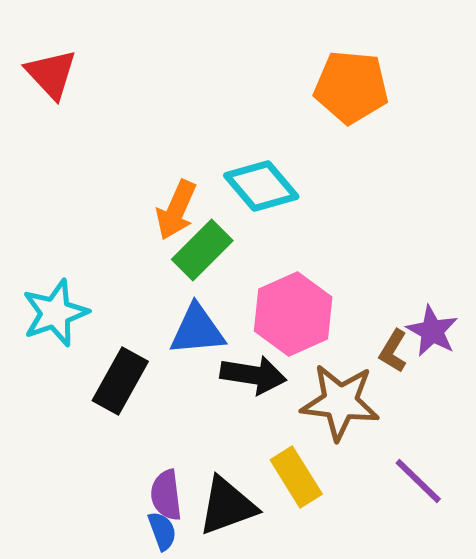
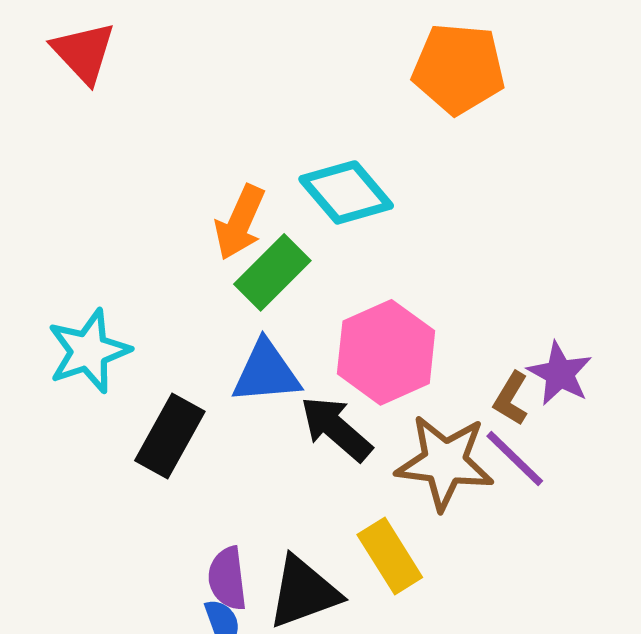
black arrow: (253, 375) -> (336, 429), turned -148
purple line: (418, 481) -> (515, 459), moved

